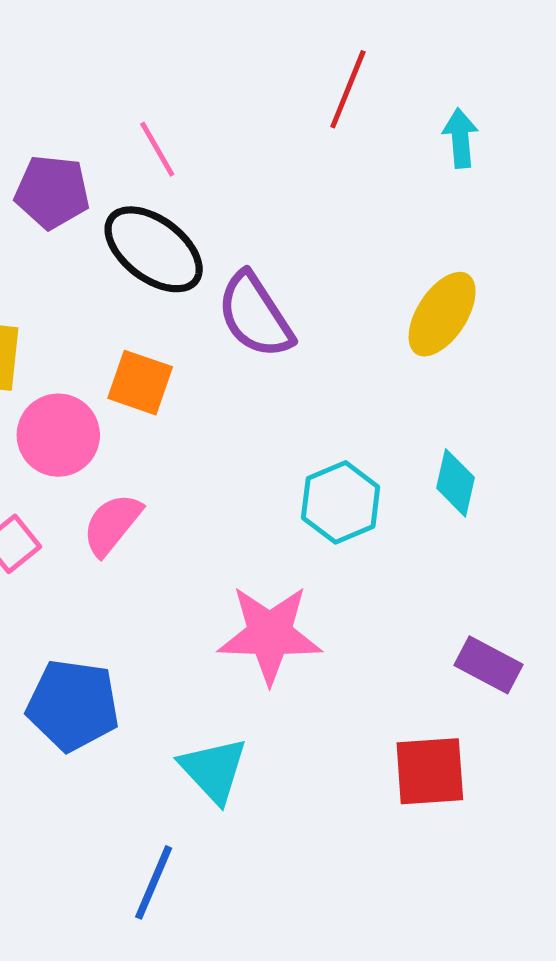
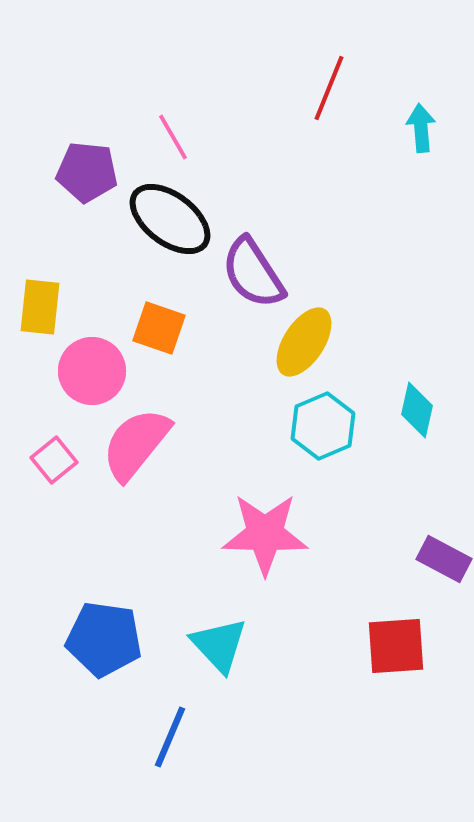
yellow ellipse: (442, 314) -> (304, 342), moved
pink semicircle: (112, 524) -> (136, 444), size x1.4
blue pentagon: (73, 705) -> (104, 639), moved

